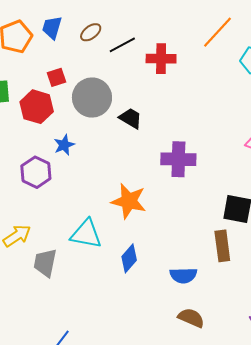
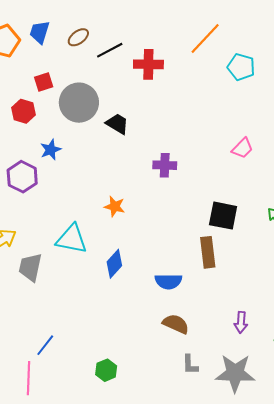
red hexagon: (37, 107) -> (24, 111), size x0.7
purple cross: (178, 159) -> (165, 165), size x0.7
orange star: (129, 201) -> (115, 206), size x0.6

